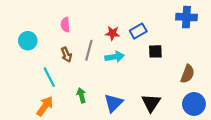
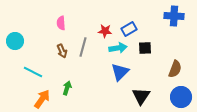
cyan circle: (28, 41) -> (15, 41), moved
cyan arrow: (115, 57) -> (118, 48), moved
cyan line: (49, 77) -> (33, 72), moved, turned -36
green arrow: (81, 95) -> (67, 88), moved, turned 32
blue triangle: (114, 103) -> (120, 72), moved

